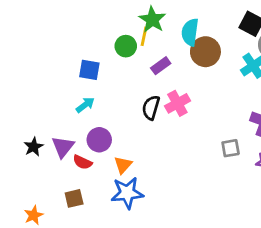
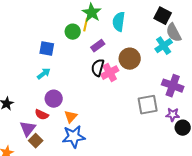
brown circle: (205, 52) -> (130, 59), moved
black semicircle: (151, 108) -> (98, 68), moved
purple triangle: (63, 147) -> (28, 129), moved
gray square: (231, 148) -> (148, 105), size x1.5
brown square: (74, 198) -> (36, 141), turned -32

